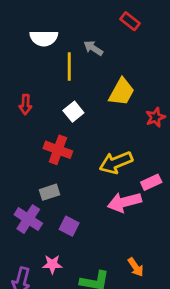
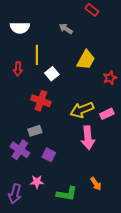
white semicircle: (44, 38) -> (20, 28), moved
yellow line: (69, 66) -> (37, 55), moved
pink rectangle: (151, 182) -> (107, 114), moved
pink arrow: (124, 202) -> (88, 138), turned -80

